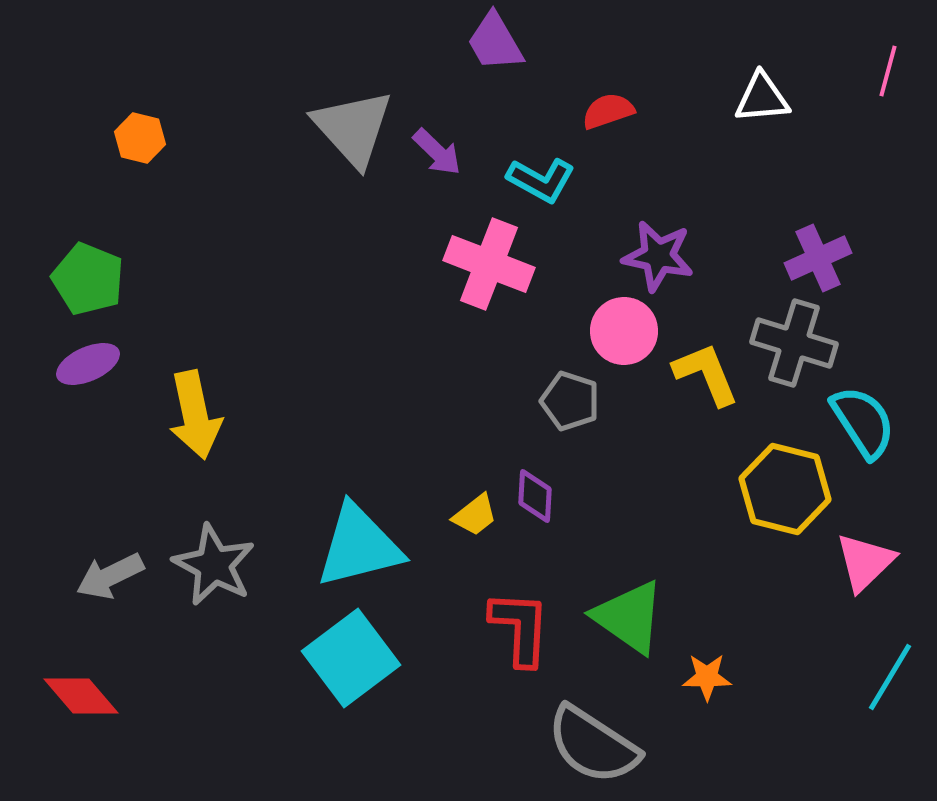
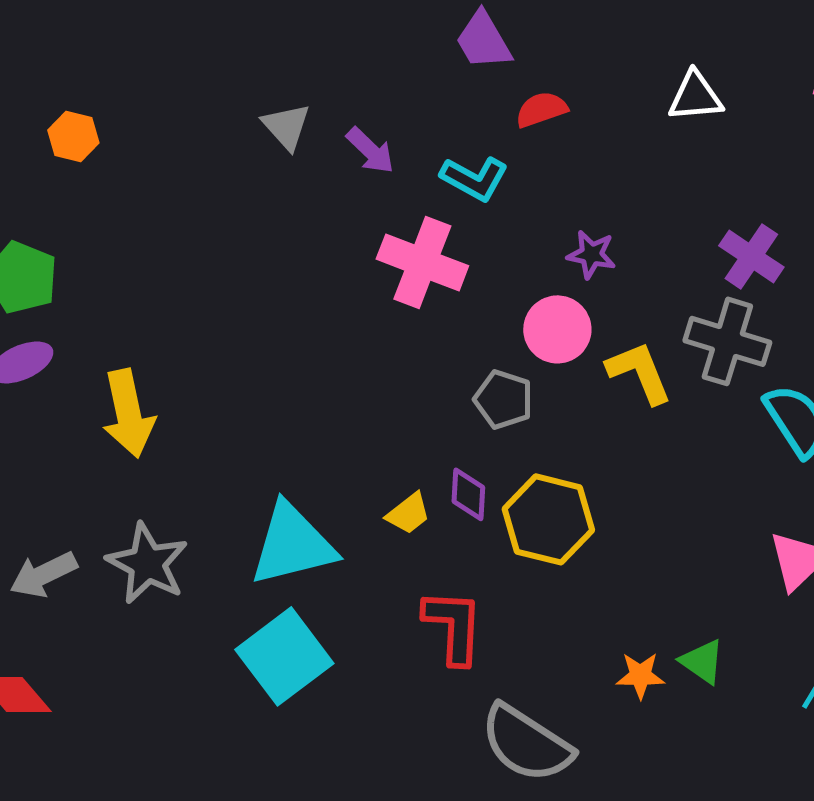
purple trapezoid: (495, 42) -> (483, 40), moved
gray triangle: (353, 128) -> (286, 126), size x0.6
purple star: (658, 256) -> (591, 254), size x0.7
purple cross: (818, 258) -> (751, 256), turned -32
yellow hexagon: (785, 489) -> (548, 519), moved
green triangle: (629, 617) -> (702, 661), moved, size x0.6

